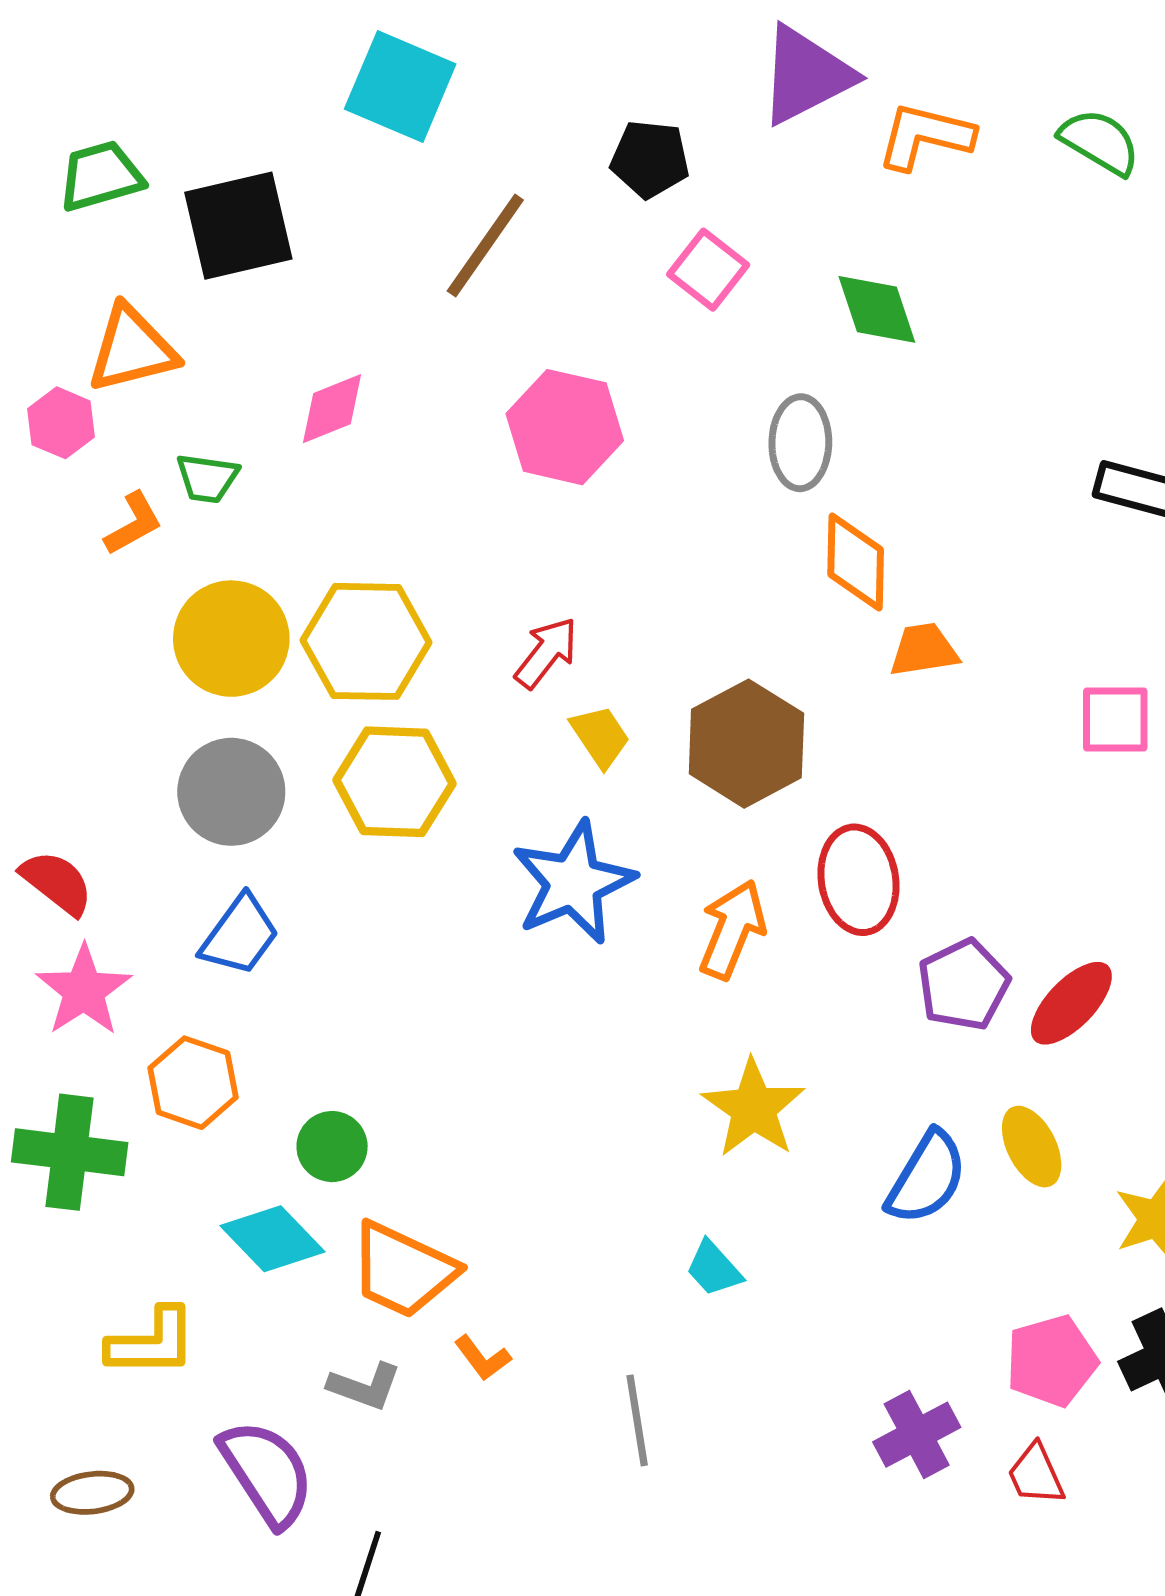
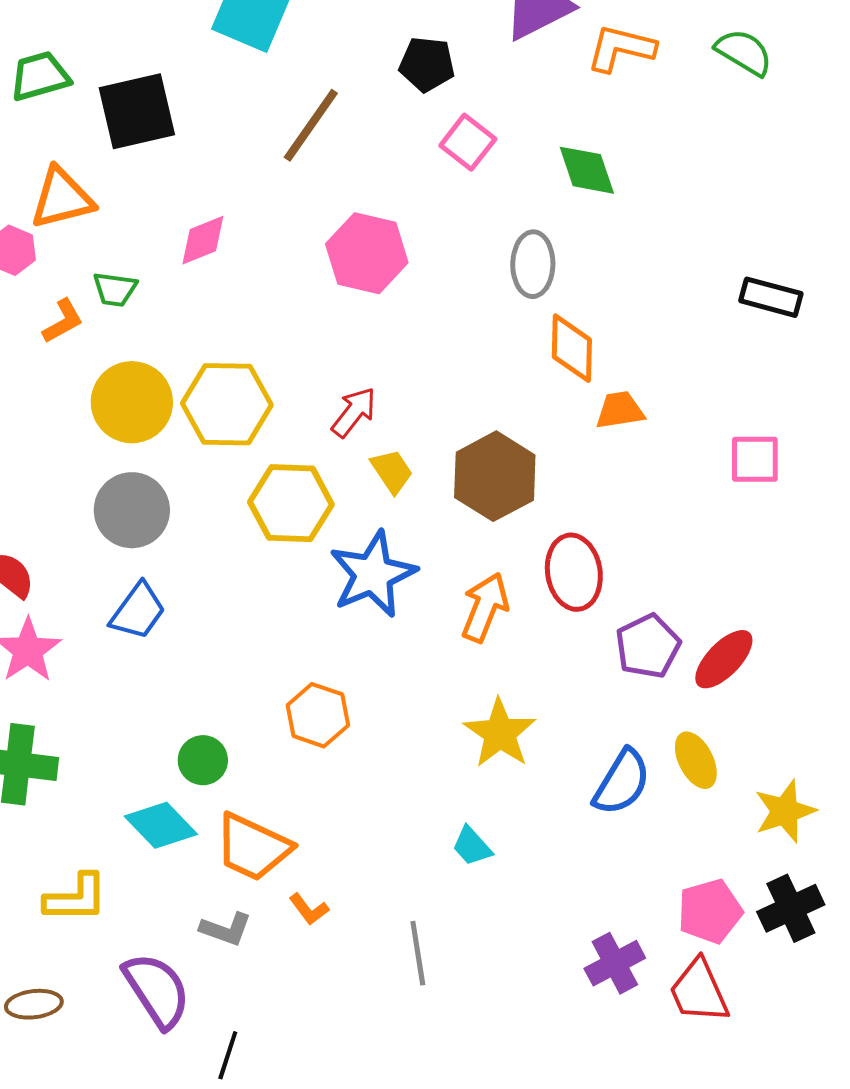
yellow hexagon: (394, 782) -> (291, 503), moved
orange hexagon: (193, 1083) -> (318, 715), moved
red trapezoid: (1036, 1474) -> (699, 991), size x1.5

